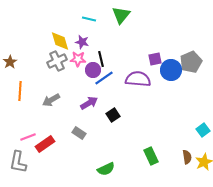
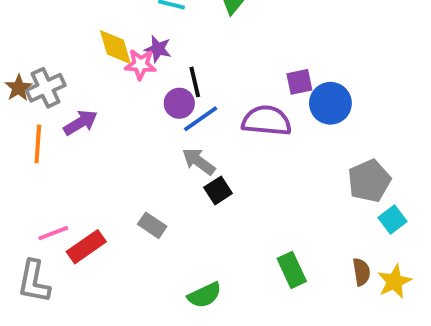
pink star: (78, 59) -> (141, 64), moved
gray cross: (57, 61) -> (46, 88), moved
gray pentagon: (191, 62) -> (369, 181), moved
gray arrow: (51, 100) -> (199, 161), moved, turned 66
purple arrow: (89, 103) -> (80, 123), moved

